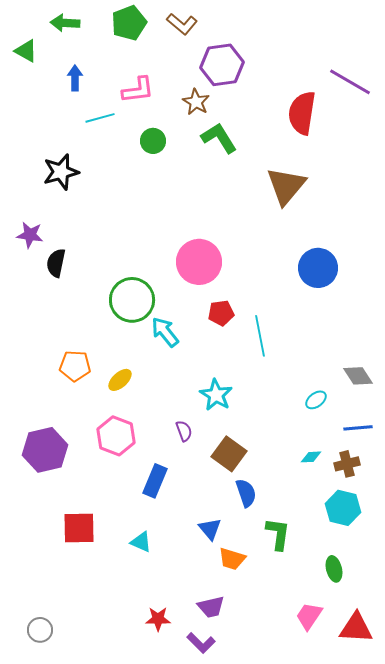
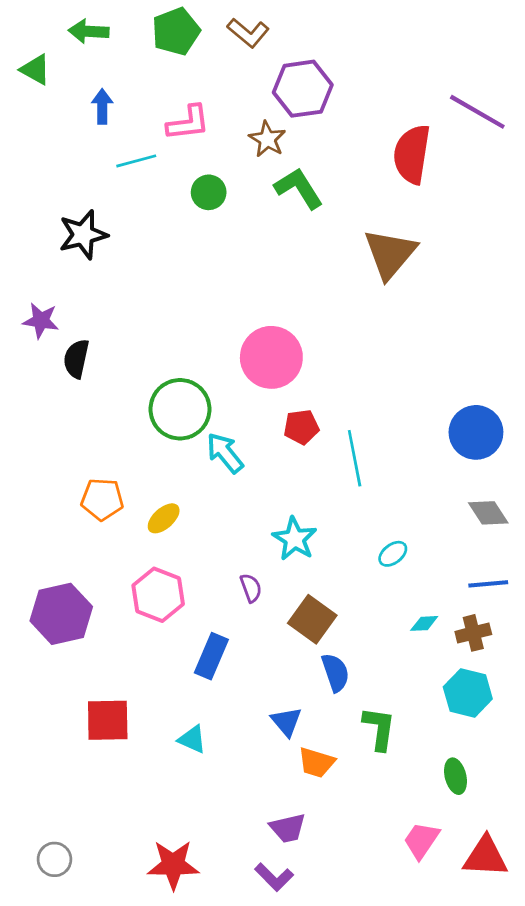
blue circle: (318, 268) -> (476, 432), moved
cyan ellipse: (316, 400) -> (393, 554), moved
red star: (158, 619) -> (173, 865), moved, size x1.5

